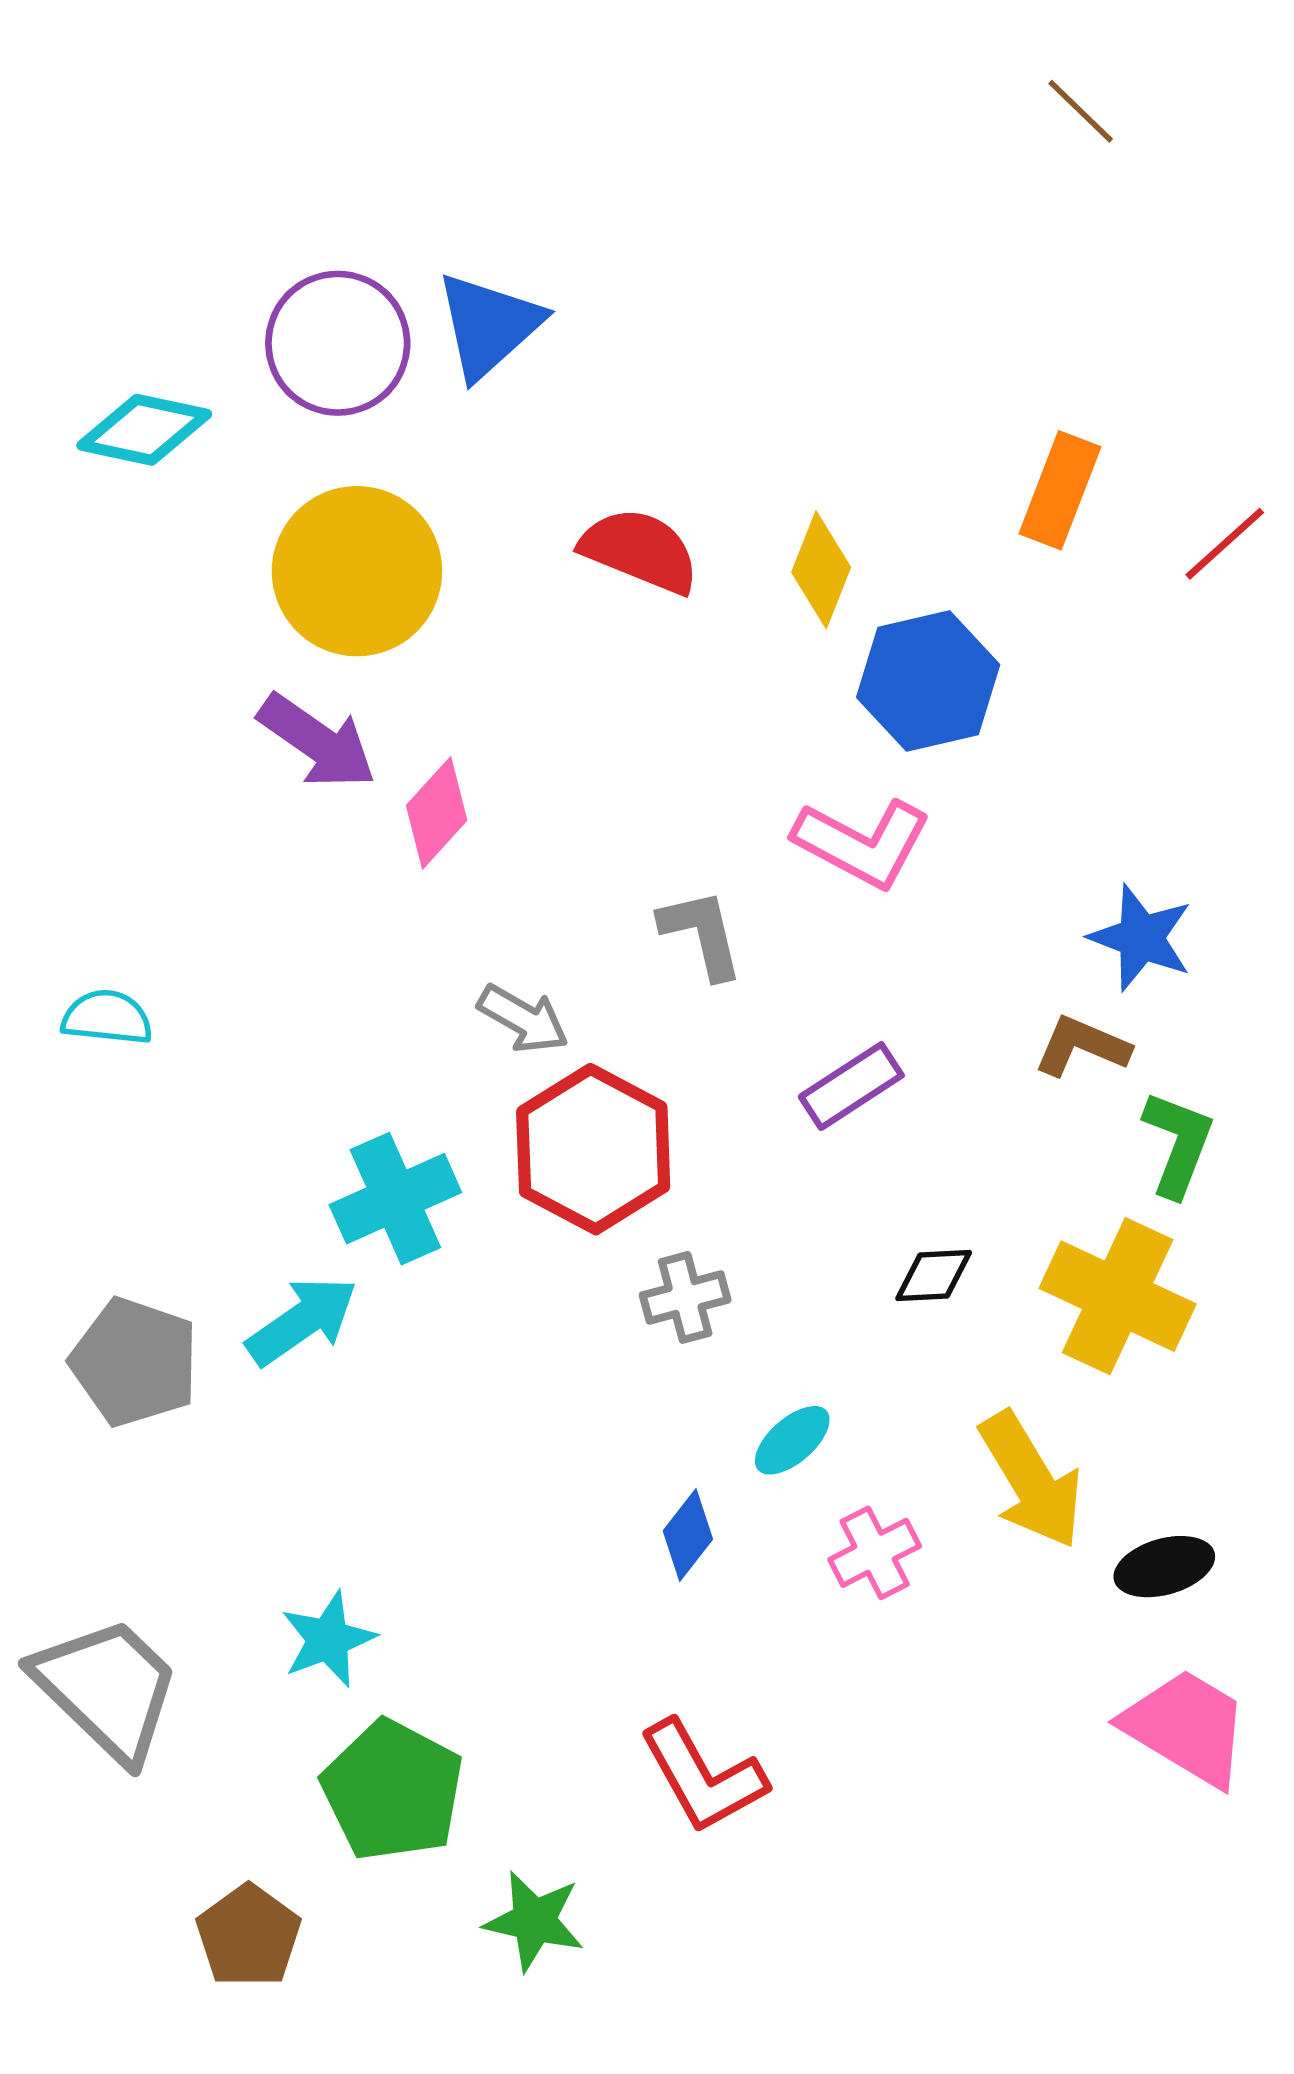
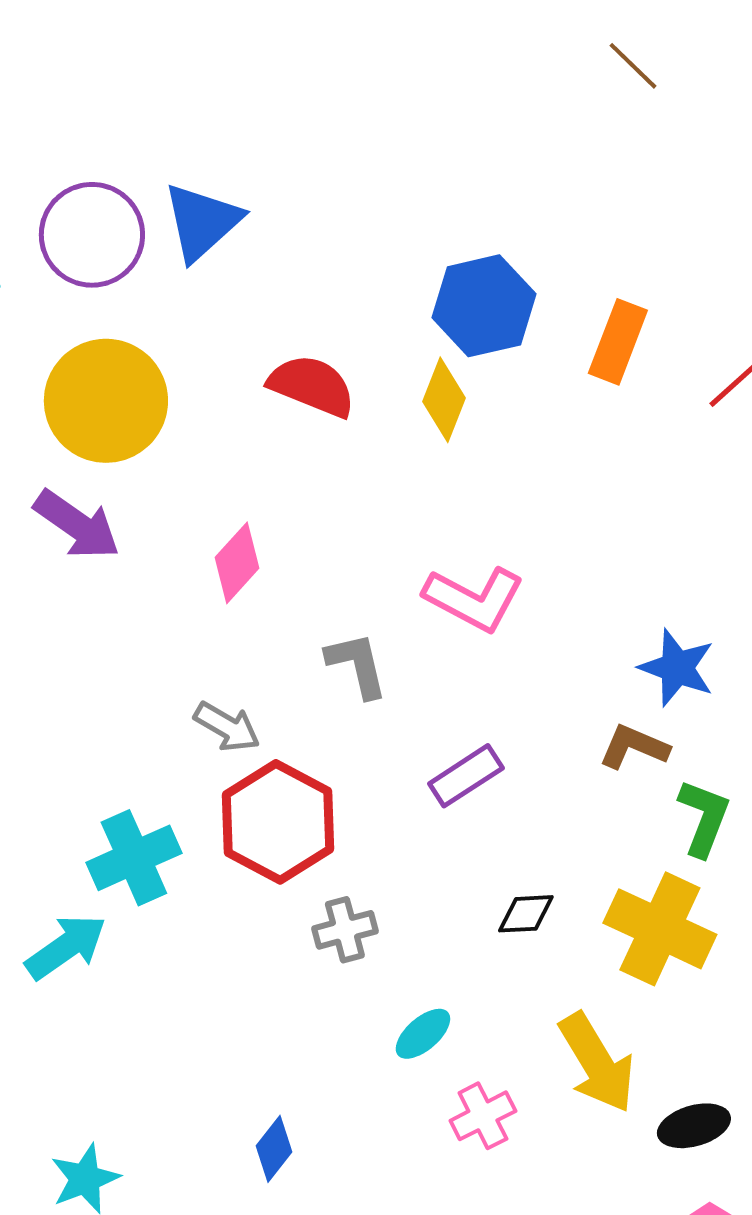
blue hexagon: (928, 681) -> (484, 306), moved
pink diamond: (437, 813) -> (237, 563), moved
blue diamond: (688, 1535) -> (274, 1149), moved

